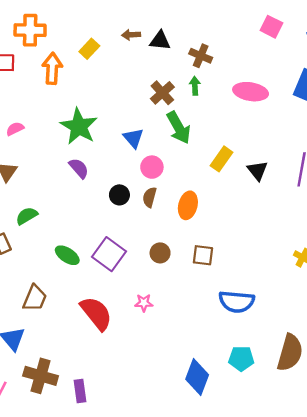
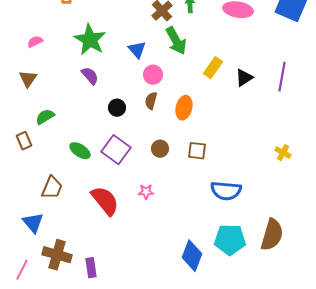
black triangle: (258, 171) -> (244, 78), turned 36
black circle: (119, 195) -> (117, 108), moved
cyan pentagon: (241, 359) -> (230, 240), size x1.4

